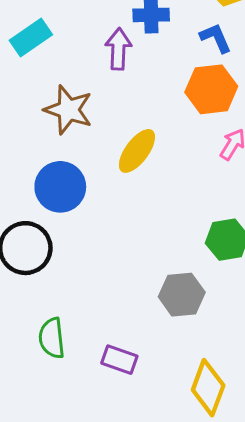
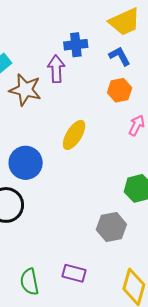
orange hexagon: (211, 89) -> (120, 90), size x0.7
brown star: (68, 110) -> (25, 90), moved
green semicircle: (52, 338) -> (29, 282), moved

